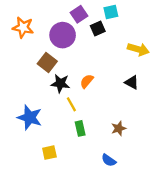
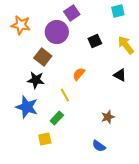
cyan square: (111, 12) -> (118, 11), moved
black square: (98, 29) -> (95, 41), moved
yellow arrow: (138, 49) -> (126, 45), turned -144
black star: (60, 83) -> (36, 80), moved
green rectangle: (80, 128) -> (57, 118), moved, turned 56

